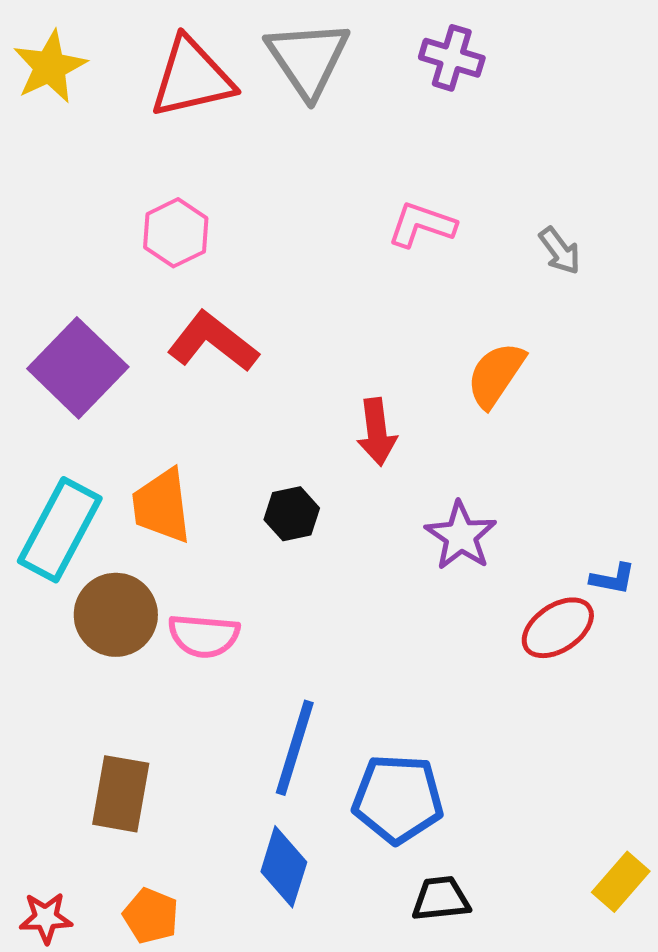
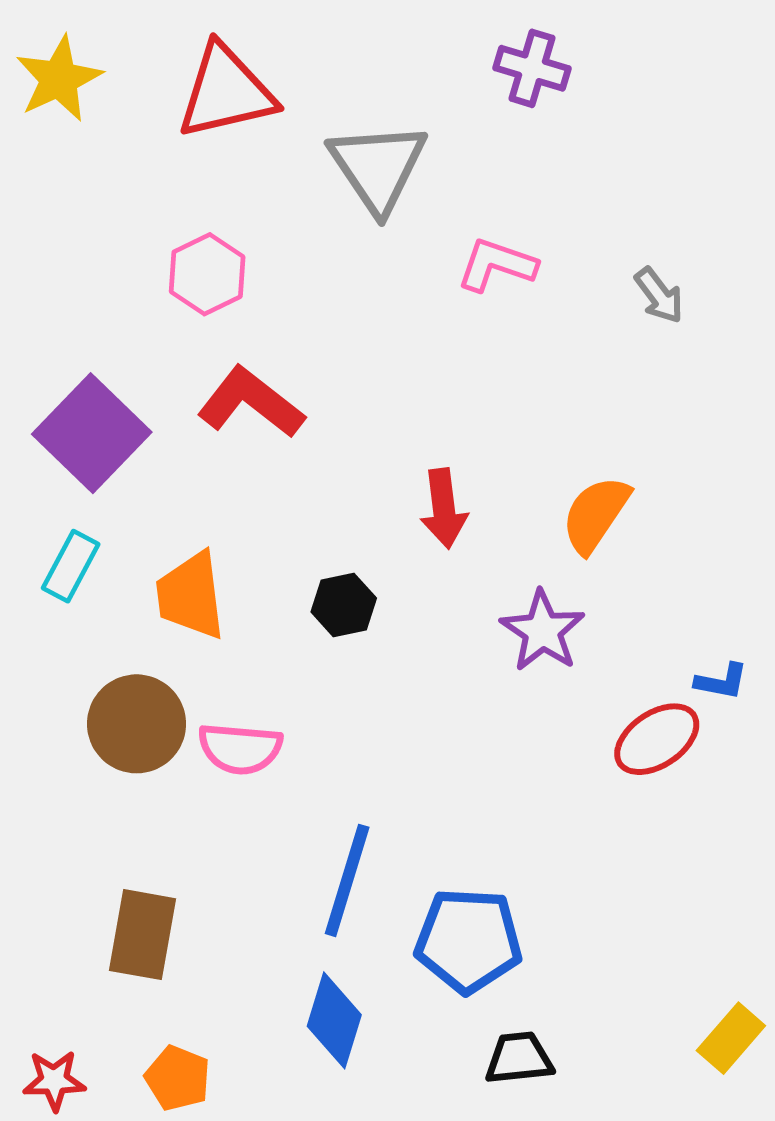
gray triangle: (308, 59) -> (378, 167), moved
orange semicircle: (496, 375) -> (596, 514), moved
cyan rectangle: (60, 530) -> (71, 566), moved, size x0.6

